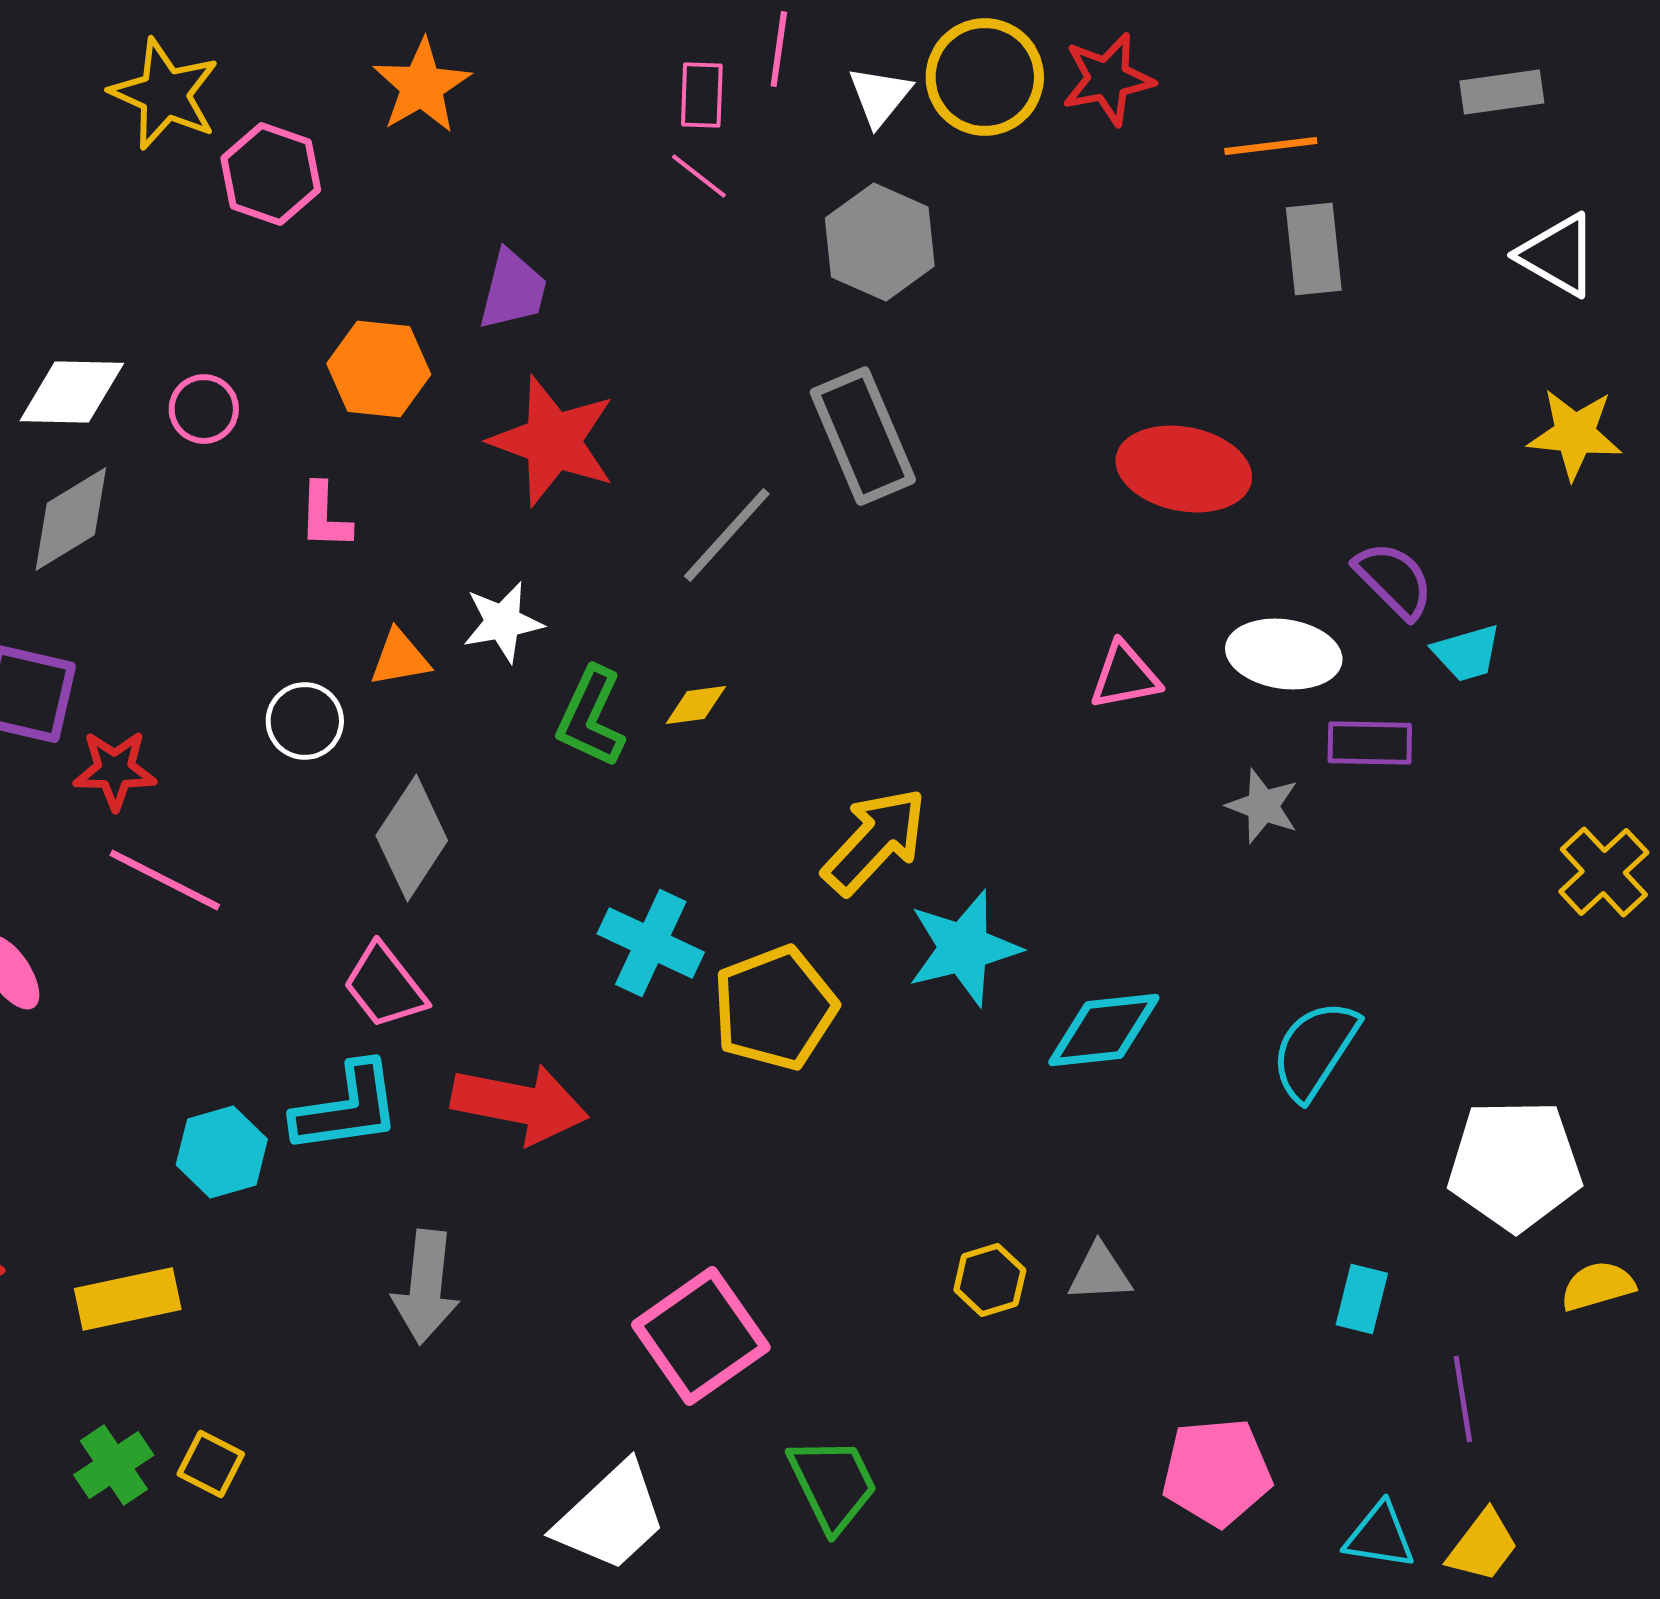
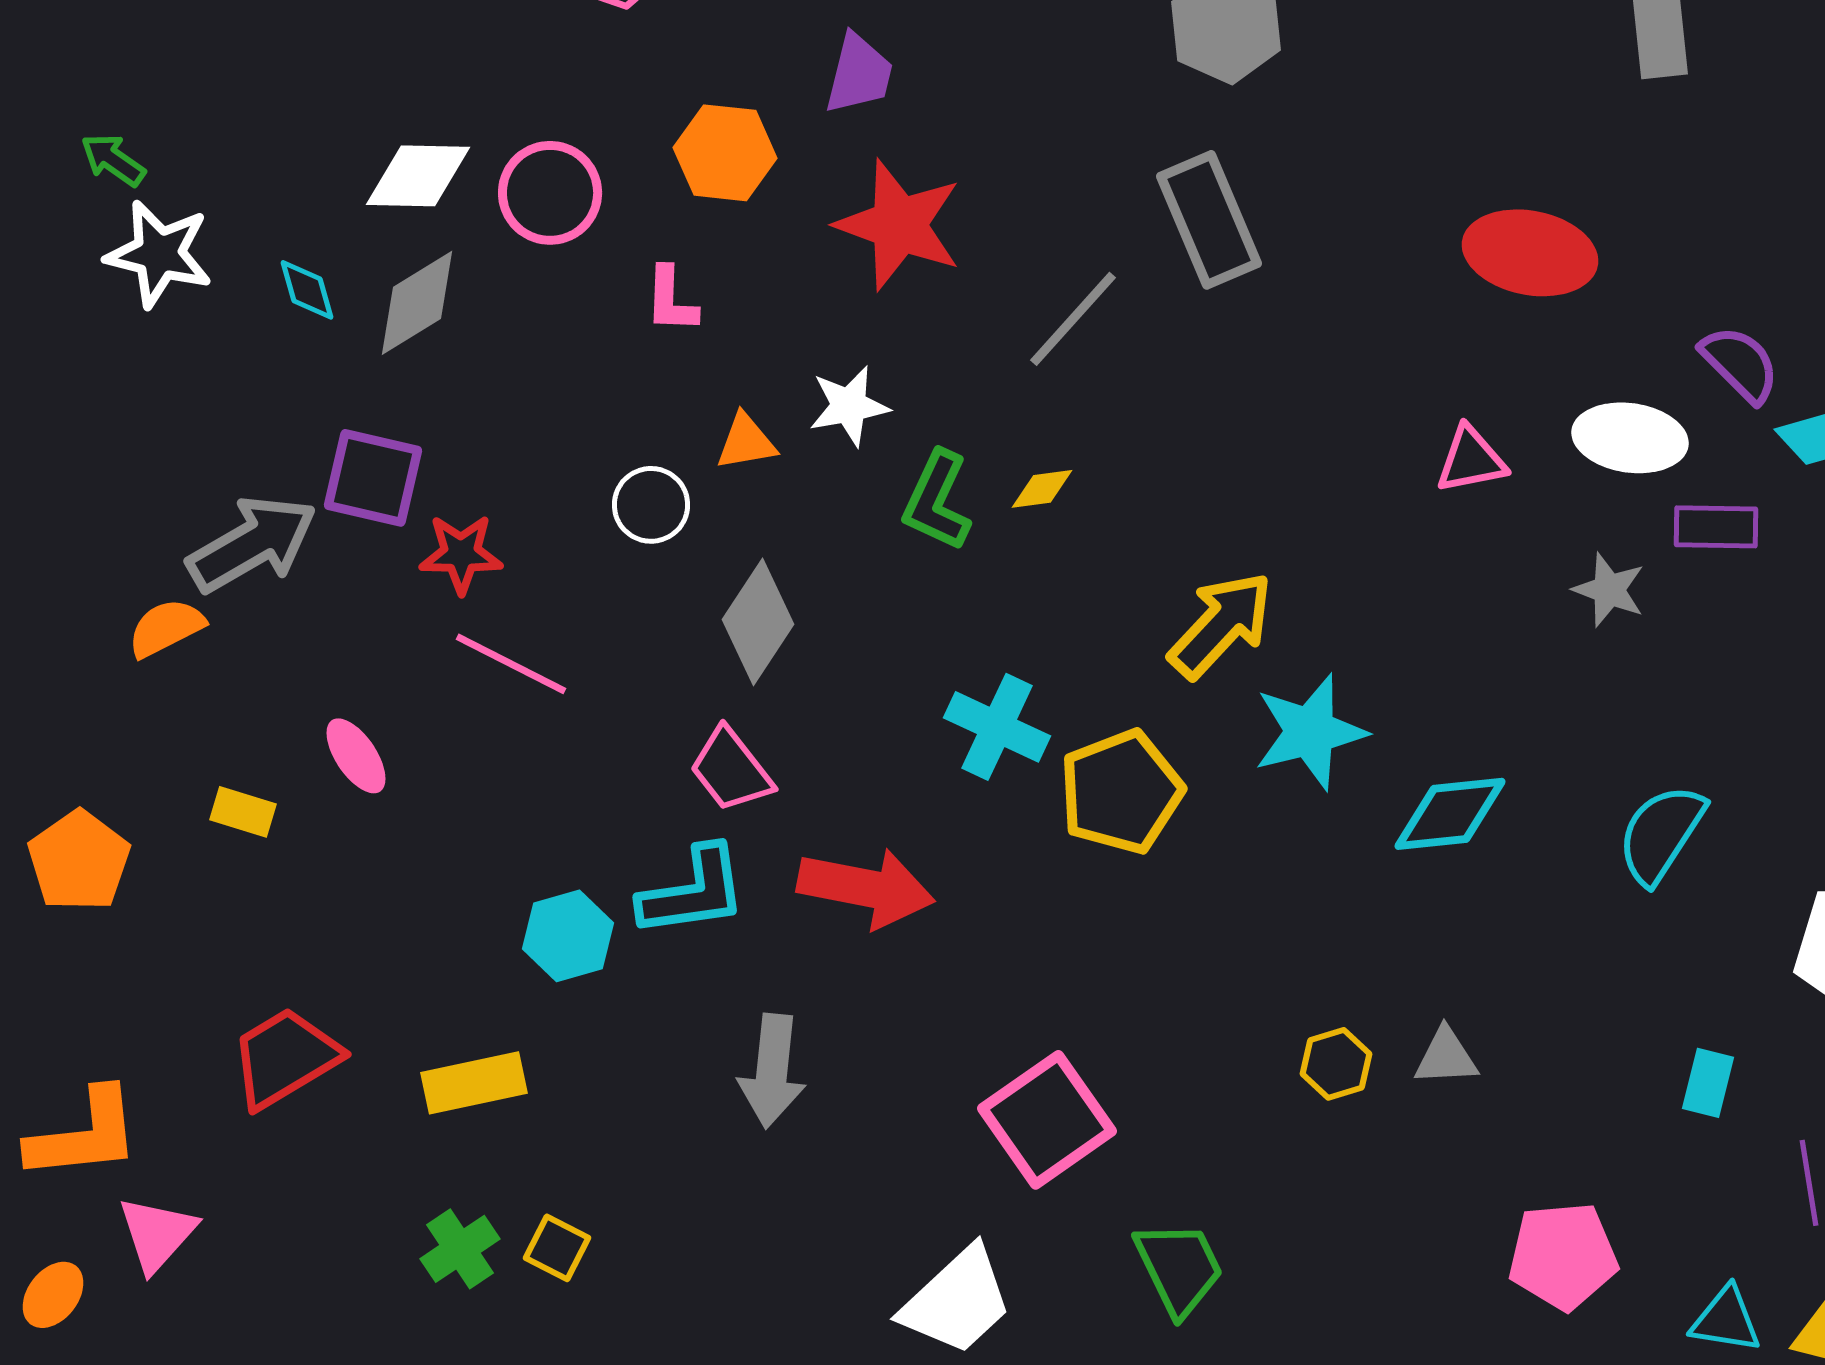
pink circle: (204, 409) -> (550, 193), size x1.5

